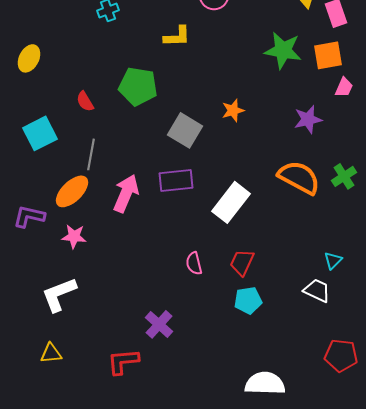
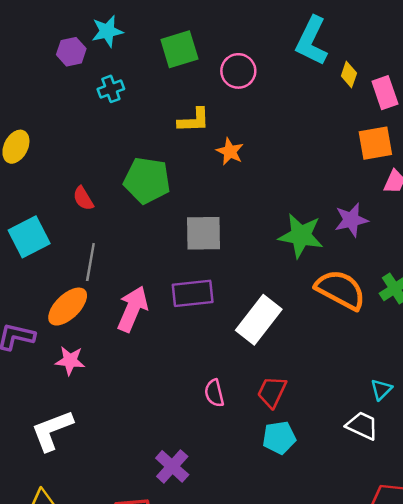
green star: (283, 50) -> (301, 236), moved
orange star: (233, 110) -> (230, 151), moved, turned -30
gray square: (185, 130) -> (203, 233), turned -32

